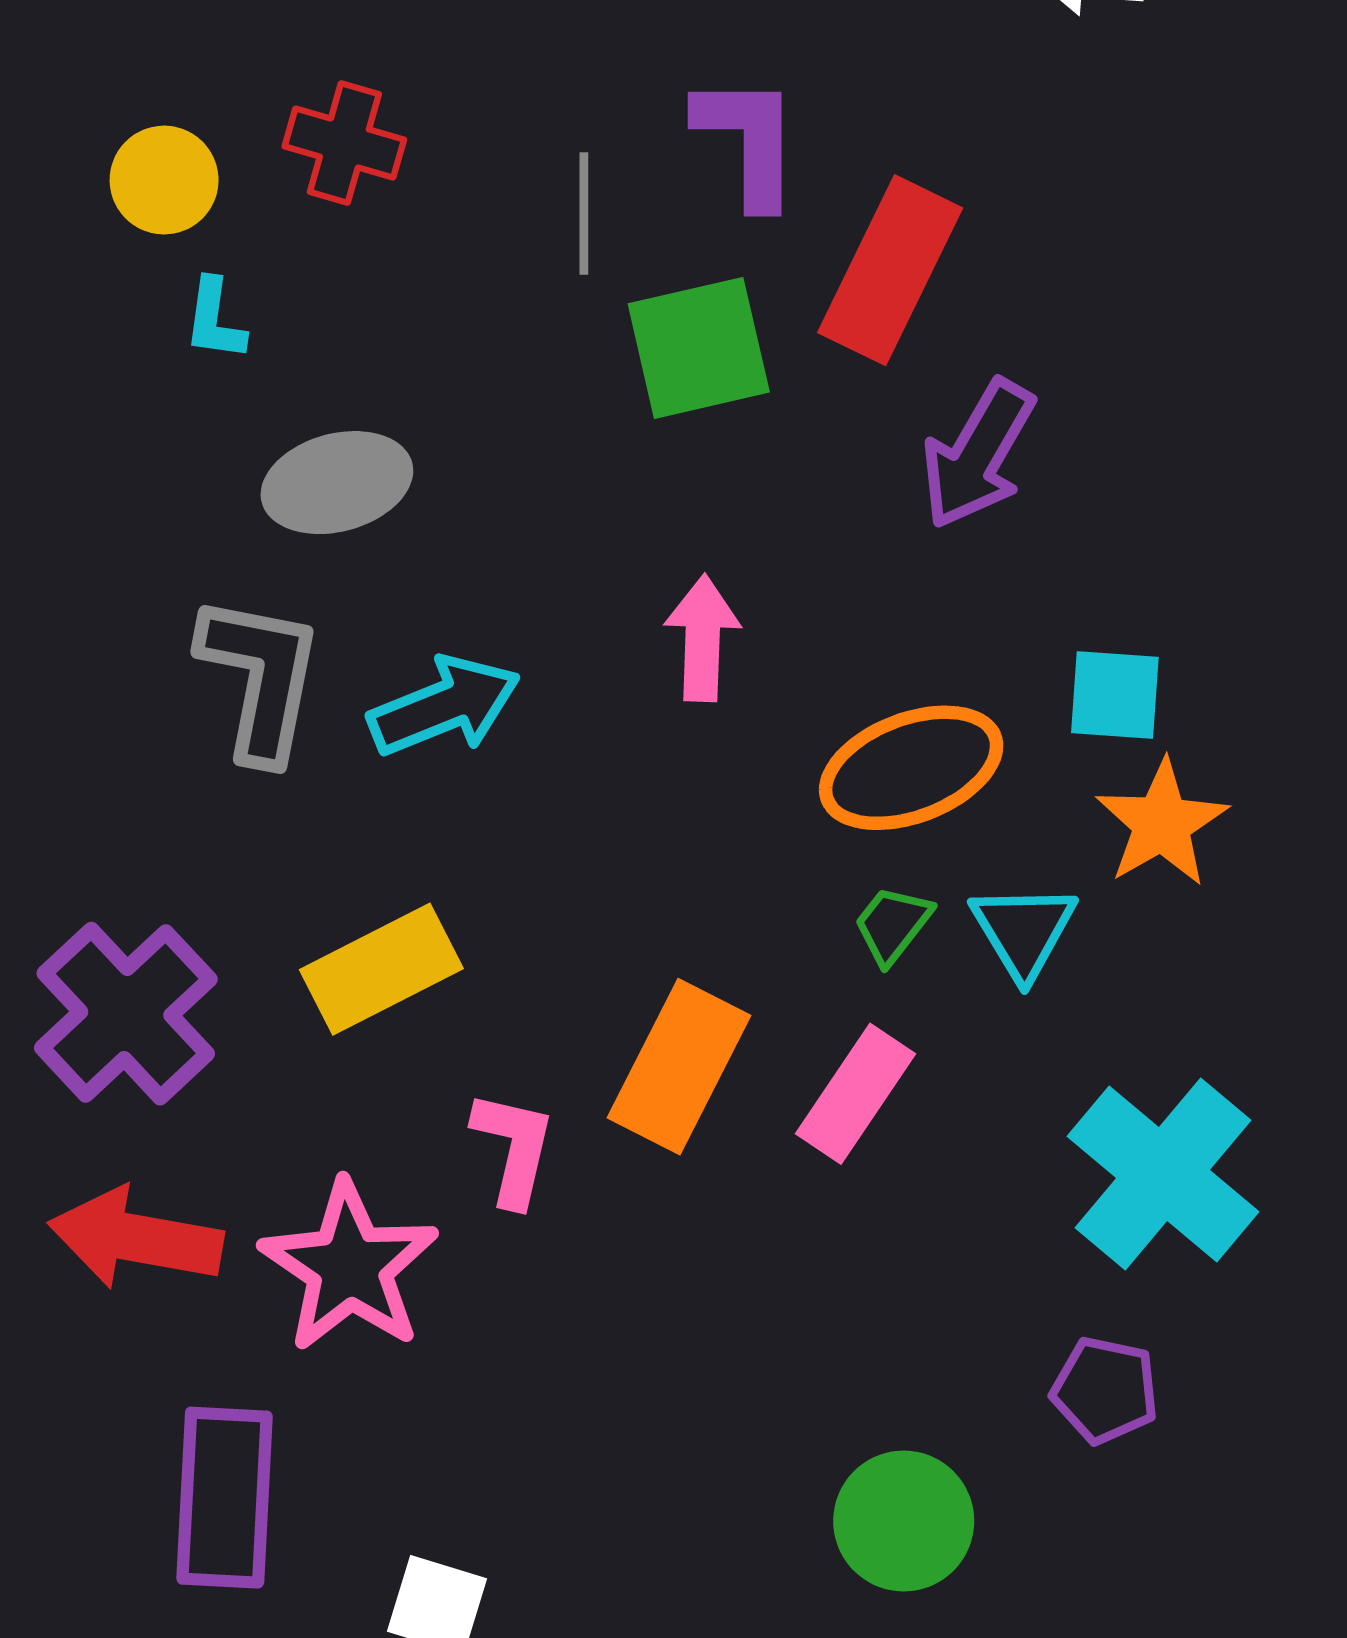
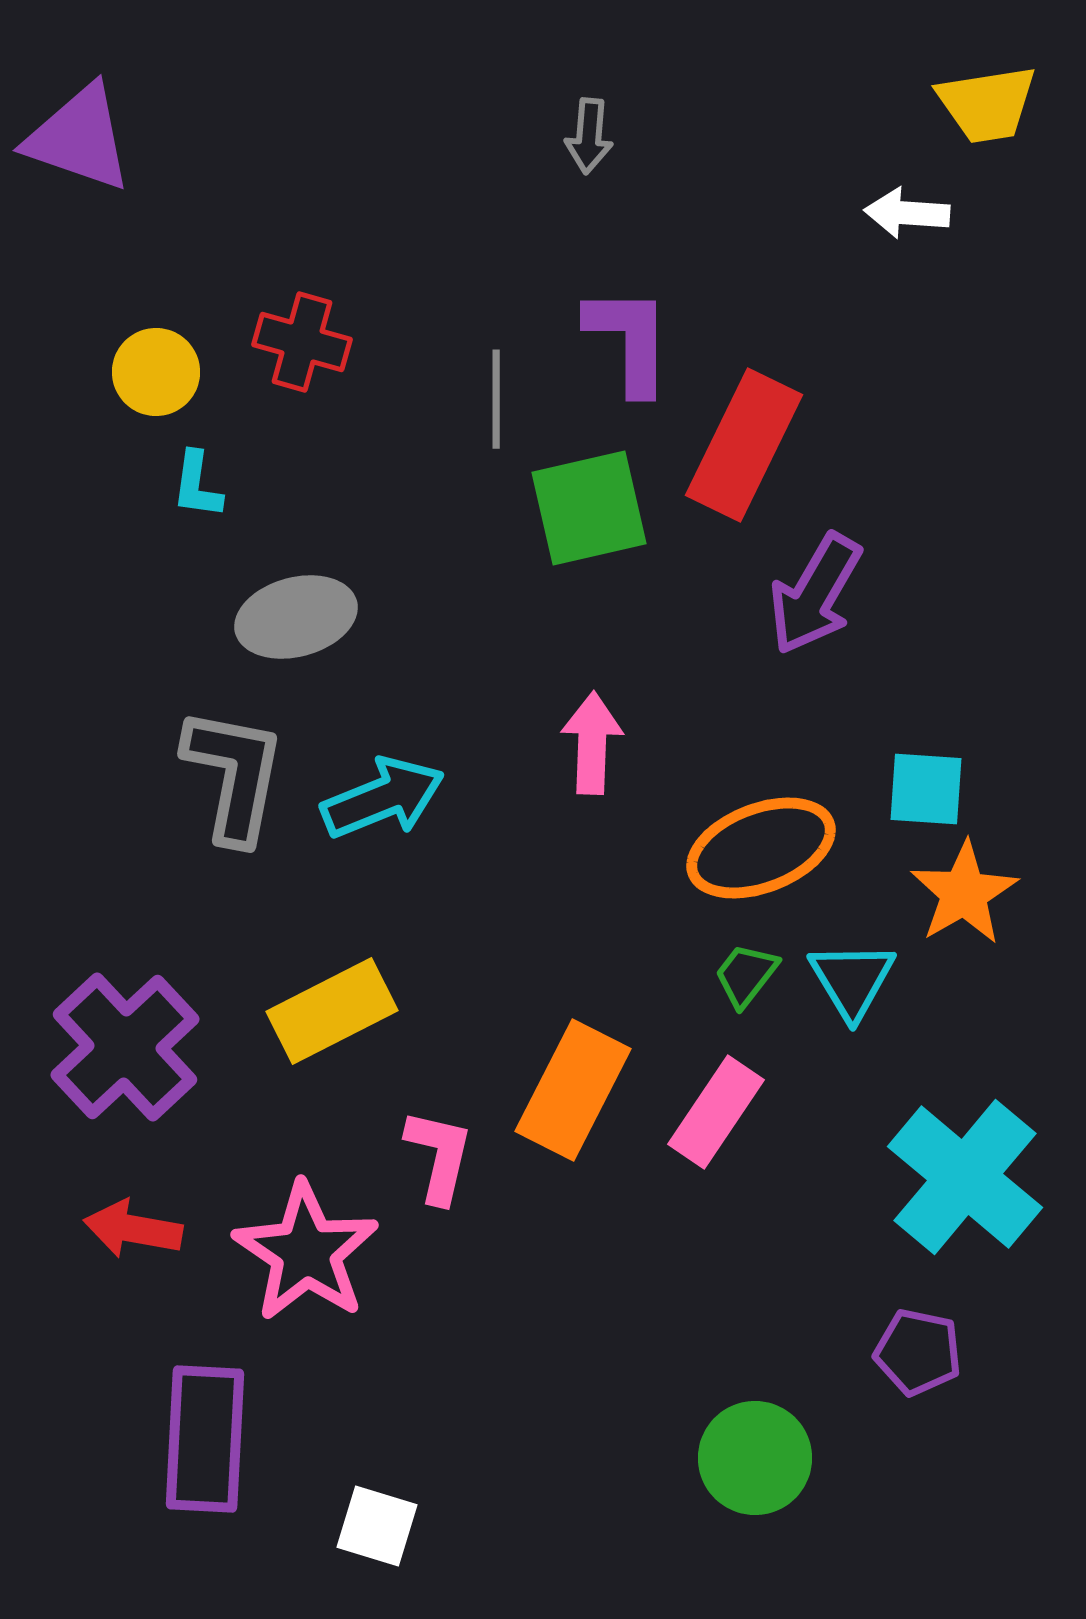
red arrow: (136, 1238) -> (133, 1229), size x0.7

